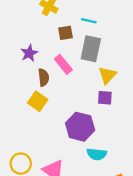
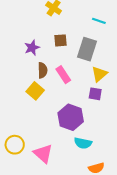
cyan line: (89, 21) -> (99, 21), moved
brown square: (66, 33) -> (61, 40), moved
pink rectangle: (63, 64) -> (63, 75), moved

